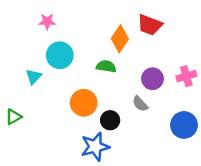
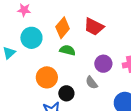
red trapezoid: (150, 25) -> (94, 27), moved
orange diamond: (120, 39) -> (63, 28), moved

